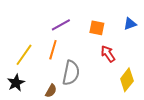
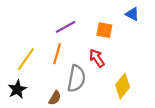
blue triangle: (130, 24) -> (132, 14), moved, turned 48
red arrow: (108, 54) -> (97, 58), moved
yellow diamond: (127, 80) -> (123, 86), moved

